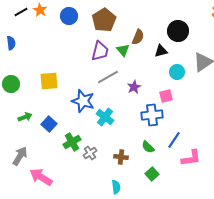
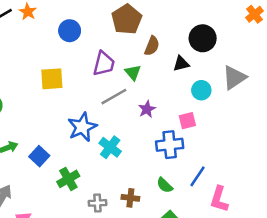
blue circle: (69, 16) -> (70, 31), moved
brown pentagon: (104, 20) -> (127, 19), moved
green triangle: (123, 50) -> (133, 73), moved
yellow square: (49, 81) -> (52, 79), moved
blue star: (83, 101) -> (82, 127), turned 30
gray cross: (90, 153) -> (97, 203), moved, turned 32
pink L-shape: (191, 158) -> (219, 199), turned 115

